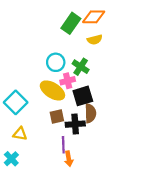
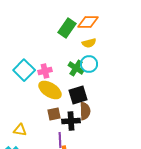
cyan circle: (56, 62) -> (89, 64), moved
pink cross: (68, 81) -> (45, 71), moved
cyan square: (16, 102) -> (24, 70), moved

